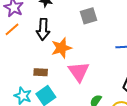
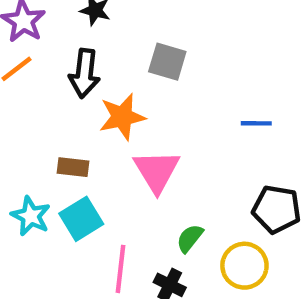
gray square: (89, 16) -> (167, 62), moved, turned 30

